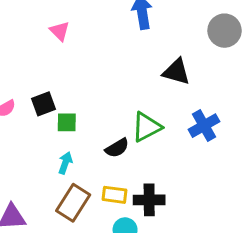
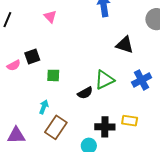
black square: (44, 104) -> (32, 56), moved
cyan arrow: (65, 163) -> (44, 107), moved
yellow rectangle: (114, 195) -> (130, 121), moved

